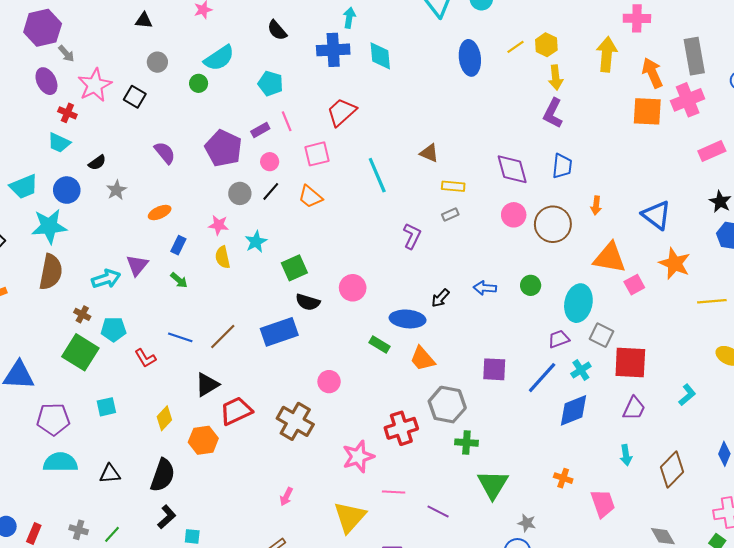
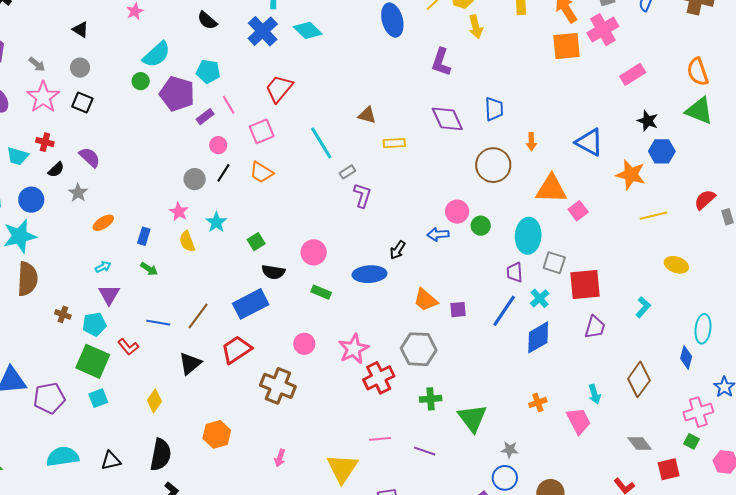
black triangle: (144, 20) -> (80, 30), turned 36
blue cross: (333, 50) -> (263, 31), turned -32
gray arrow: (66, 54) -> (37, 64), moved
cyan diamond: (380, 56) -> (308, 30), turned -32
gray circle: (157, 62) -> (80, 68), moved
red cross: (67, 113) -> (45, 142), moved
purple L-shape: (553, 113) -> (441, 62), moved
purple pentagon: (223, 148) -> (177, 94), moved
purple semicircle: (165, 153) -> (90, 157), moved
orange ellipse: (160, 213) -> (103, 223), moved
gray rectangle: (450, 215) -> (347, 172), moved
pink circle: (514, 215) -> (457, 212), moved
pink star: (219, 225) -> (179, 212), turned 30
orange star: (675, 263) -> (631, 175), moved
purple triangle: (137, 265) -> (109, 295), moved
green square: (294, 268) -> (256, 242), size x0.7
cyan arrow: (106, 279) -> (103, 267), moved, size x0.6
purple trapezoid: (559, 339) -> (515, 272), turned -65
green rectangle: (379, 345) -> (321, 292), moved
green square: (80, 352) -> (93, 361), moved
orange trapezoid: (422, 359) -> (426, 300), moved
purple square: (494, 369) -> (458, 310), size x0.7
red trapezoid: (236, 411) -> (236, 350), moved
purple pentagon: (53, 419) -> (49, 398), moved
orange hexagon: (203, 440) -> (217, 434), moved
green cross: (466, 443) -> (431, 399), moved
cyan arrow: (626, 455) -> (595, 394), moved
pink star: (358, 457) -> (354, 349), moved
orange cross: (563, 478) -> (538, 402), turned -30

